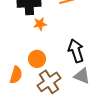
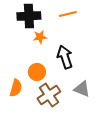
black arrow: (76, 51) -> (65, 57), moved

